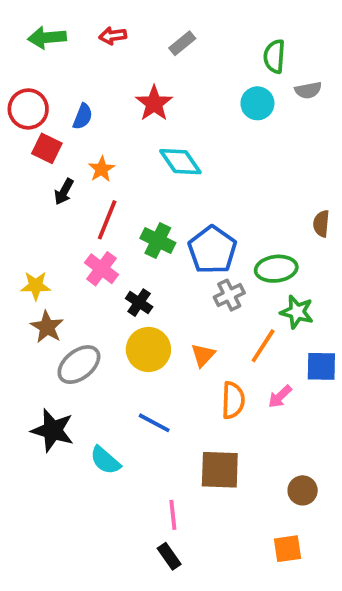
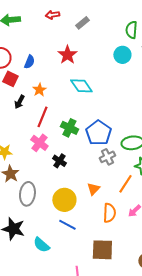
red arrow: (113, 36) -> (52, 15), moved
yellow circle: (148, 350) -> (64, 200), moved
gray ellipse: (79, 365) -> (27, 194), turned -45

